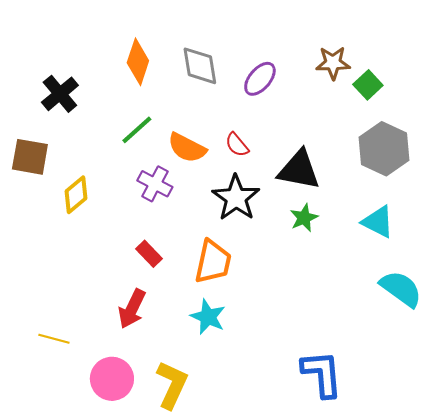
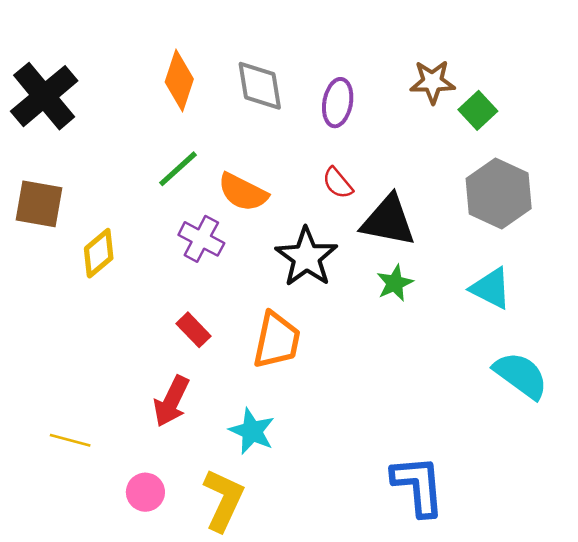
purple ellipse: (260, 79) -> (338, 103), turned -30
black cross: (60, 94) -> (44, 96), moved, size x1.4
red semicircle: (237, 145) -> (338, 183), moved
cyan star: (208, 317) -> (252, 431), moved
pink circle: (112, 379) -> (145, 492), size x0.7

